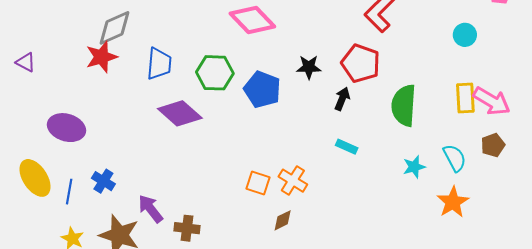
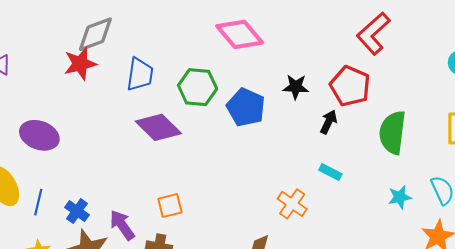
blue cross: (103, 181) -> (77, 211), moved
orange cross: (293, 181) -> (292, 204), moved
orange square: (258, 183) -> (170, 206), moved, turned -35

